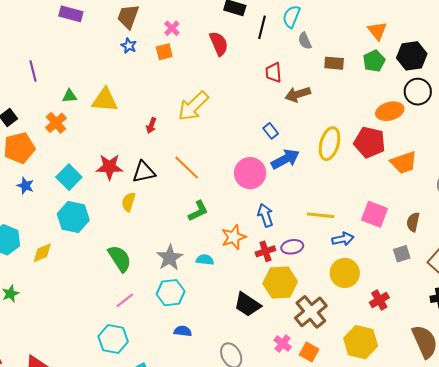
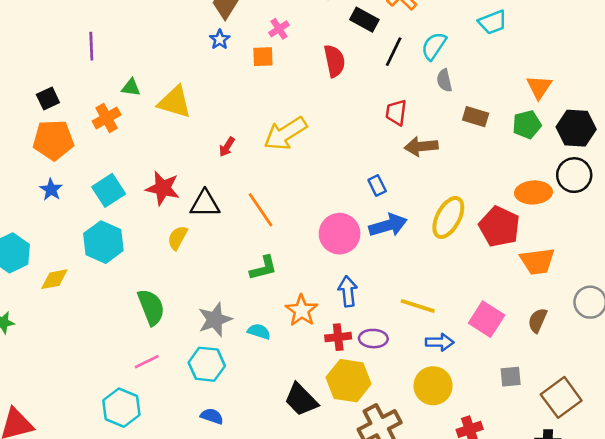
brown semicircle: (413, 222) -> (538, 320), moved
orange star: (234, 237) -> (302, 310), turned -30

